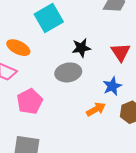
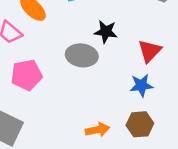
blue star: (112, 86) -> (141, 85), moved
orange arrow: (96, 109) -> (98, 130), moved

